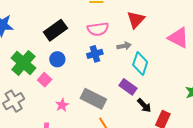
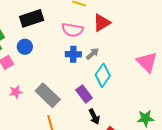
red triangle: (136, 20) -> (102, 23), moved
gray arrow: (124, 46) -> (93, 54), turned -48
blue cross: (95, 54) -> (73, 54), moved

